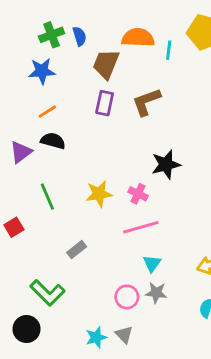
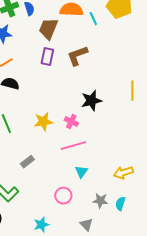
cyan line: (169, 50) -> (93, 19), turned -32
gray star: (156, 293) -> (100, 201), moved
gray triangle: (124, 335) -> (86, 225), moved

